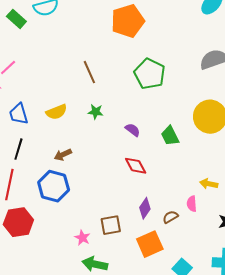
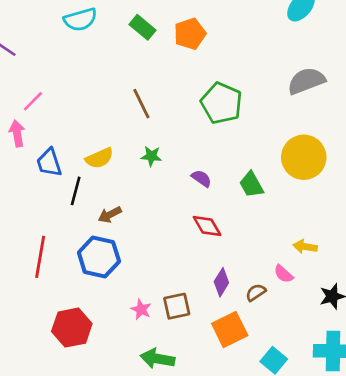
green rectangle: (16, 19) -> (143, 27), moved
orange pentagon: (128, 21) -> (190, 34), size x0.7
black line: (18, 149) -> (76, 191), moved
pink semicircle: (192, 204) -> (283, 274), turned -42
red hexagon: (18, 222) -> (72, 328), moved
pink star: (82, 238) -> (141, 309), moved

